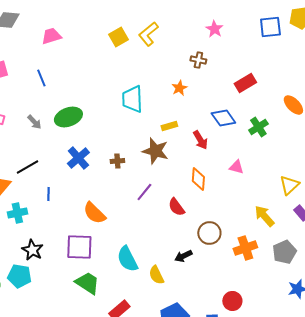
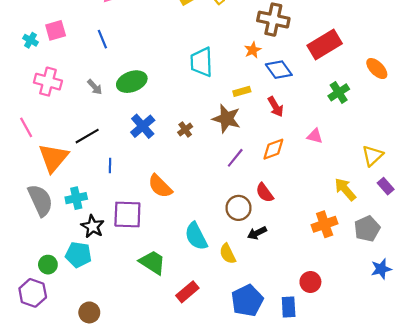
brown cross: (198, 60) -> (273, 20), size x1.8
red rectangle: (245, 83) -> (325, 45), size x1.4
blue diamond: (223, 118) -> (279, 70), moved
brown cross: (117, 161) -> (185, 130), turned -32
orange diamond: (198, 179) -> (273, 149), turned 65
purple line: (144, 192) -> (235, 158), moved
red semicircle: (176, 207) -> (265, 193), moved
cyan cross: (17, 213) -> (76, 198), moved
brown circle: (209, 233) -> (239, 208), moved
purple square: (79, 247) -> (127, 214), moved

